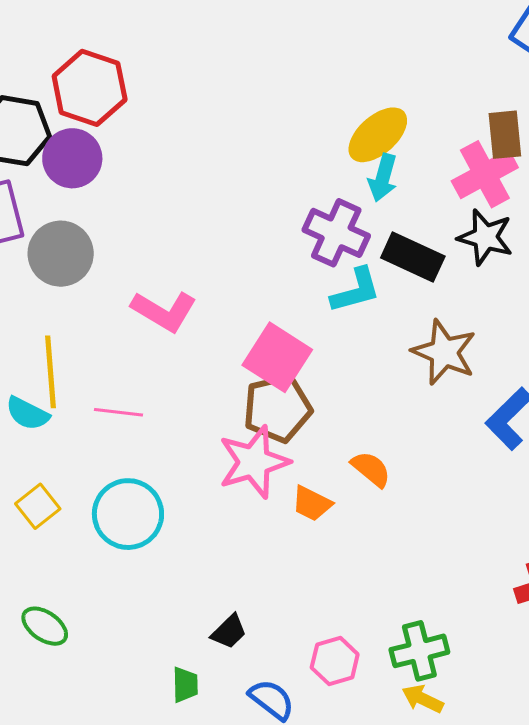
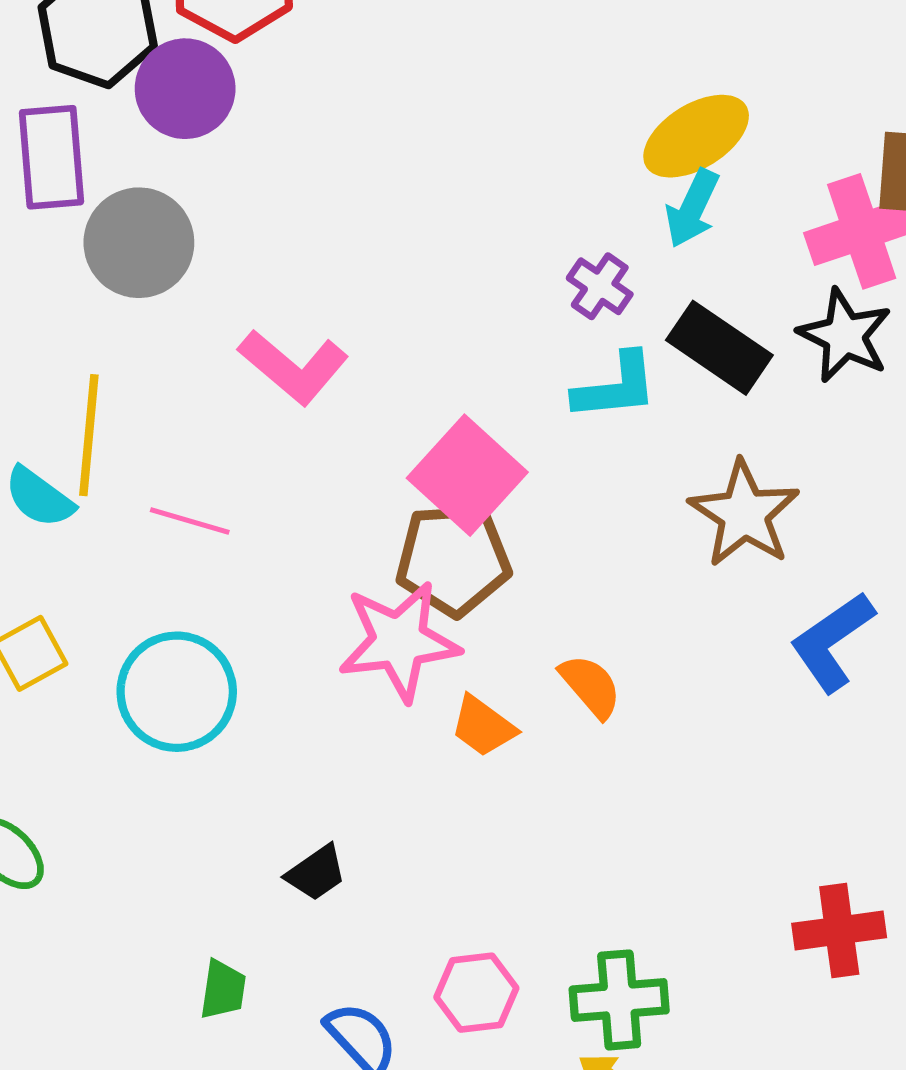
purple cross: (336, 233) -> (600, 286), size x0.6
black trapezoid: (229, 632) -> (316, 873), moved

